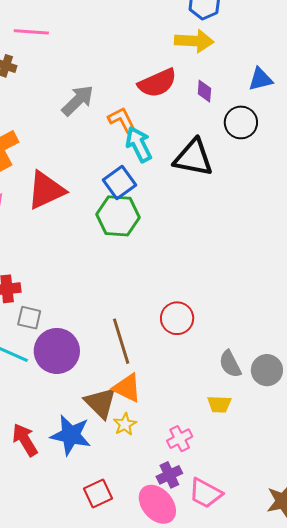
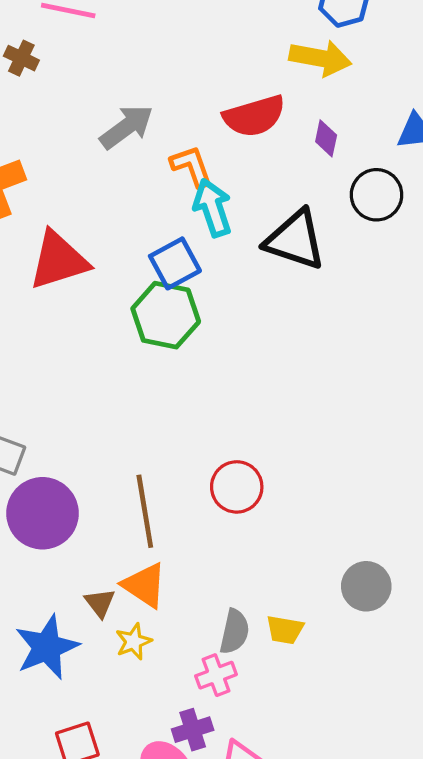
gray semicircle: (230, 364) -> (234, 632), moved, turned -148
brown triangle: (100, 403) -> (100, 603), size x0.6
blue star: (71, 435) -> (47, 647), turned 30

